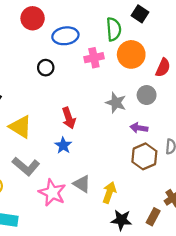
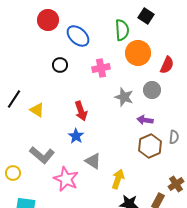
blue ellipse: (65, 36) -> (78, 36), turned 50
pink cross: (94, 58) -> (101, 68), moved
yellow triangle: (20, 127) -> (37, 110), moved, size x0.7
gray triangle: (82, 184) -> (93, 161), moved

